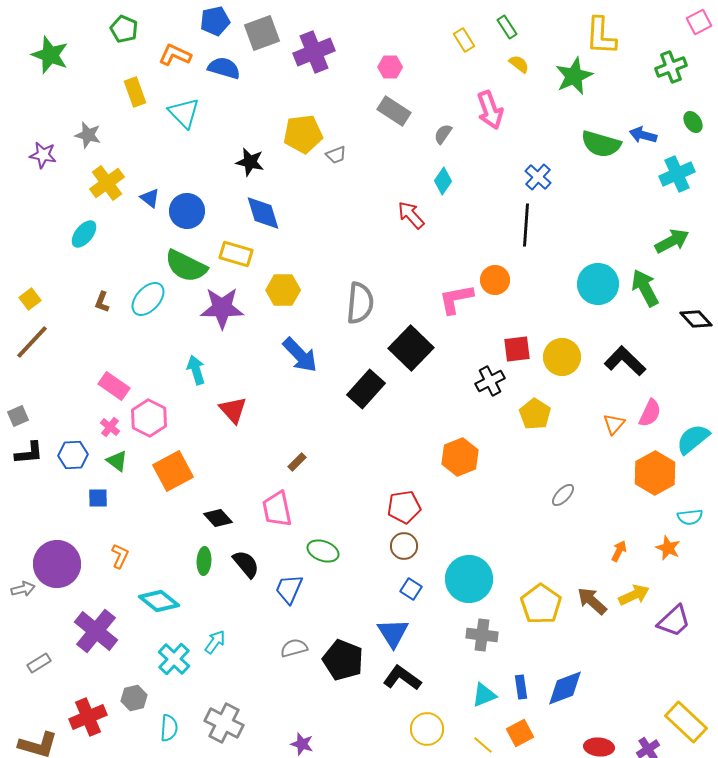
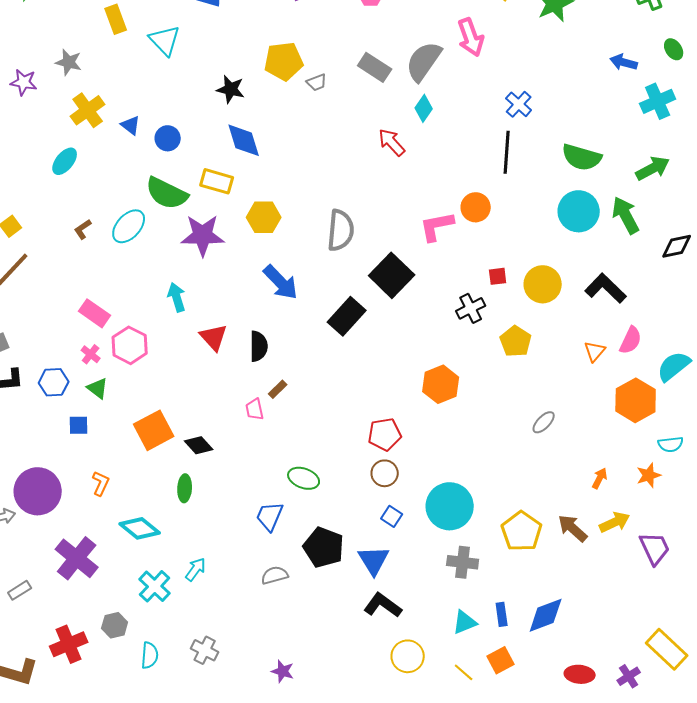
gray rectangle: (394, 111) -> (375, 67), moved
gray semicircle: (443, 134) -> (424, 61), size x2.0
green semicircle: (601, 144) -> (582, 157), moved
blue circle: (187, 211) -> (168, 138), size x0.7
brown L-shape: (102, 302) -> (83, 229), turned 35
black diamond: (696, 319) -> (677, 246), turned -60
red square: (517, 349) -> (498, 276), size x0.7
orange square: (173, 471) -> (154, 430), moved
pink trapezoid: (277, 509) -> (255, 409), moved, size x0.6
orange star: (668, 548) -> (649, 475), turned 30
black semicircle: (246, 564) -> (259, 346), moved, turned 40
purple trapezoid: (674, 621) -> (655, 548), turned -72
black pentagon: (343, 660) -> (324, 547), moved
gray cross: (224, 723) -> (205, 650), size x0.7

